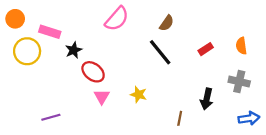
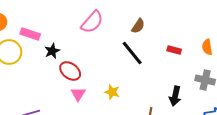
red rectangle: (206, 49) -> (174, 50), turned 48

